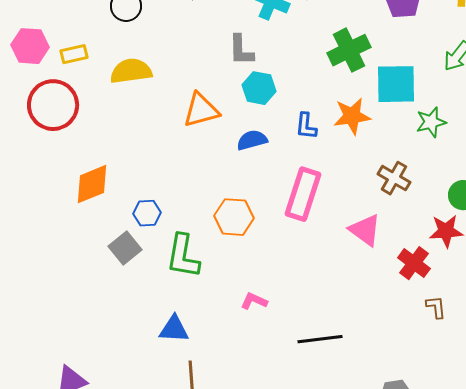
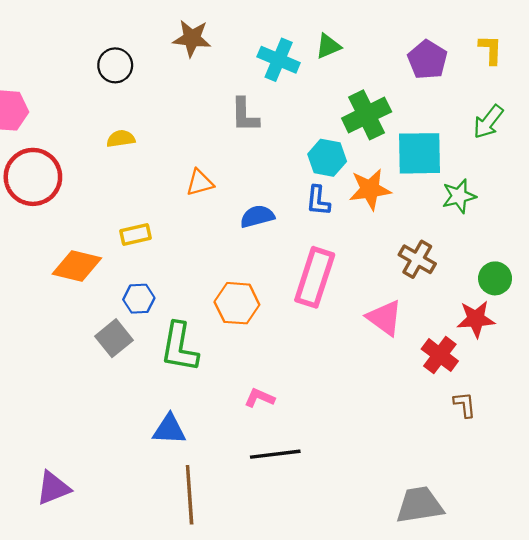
yellow rectangle: (74, 54) -> (135, 234), moved
yellow semicircle: (131, 71) -> (121, 139), size x0.6
cyan hexagon: (259, 88) -> (327, 158), moved
orange triangle: (201, 110) -> (200, 183), size x0.7
orange diamond: (92, 184) -> (77, 266), turned 36
black line: (320, 339) -> (275, 454), moved

